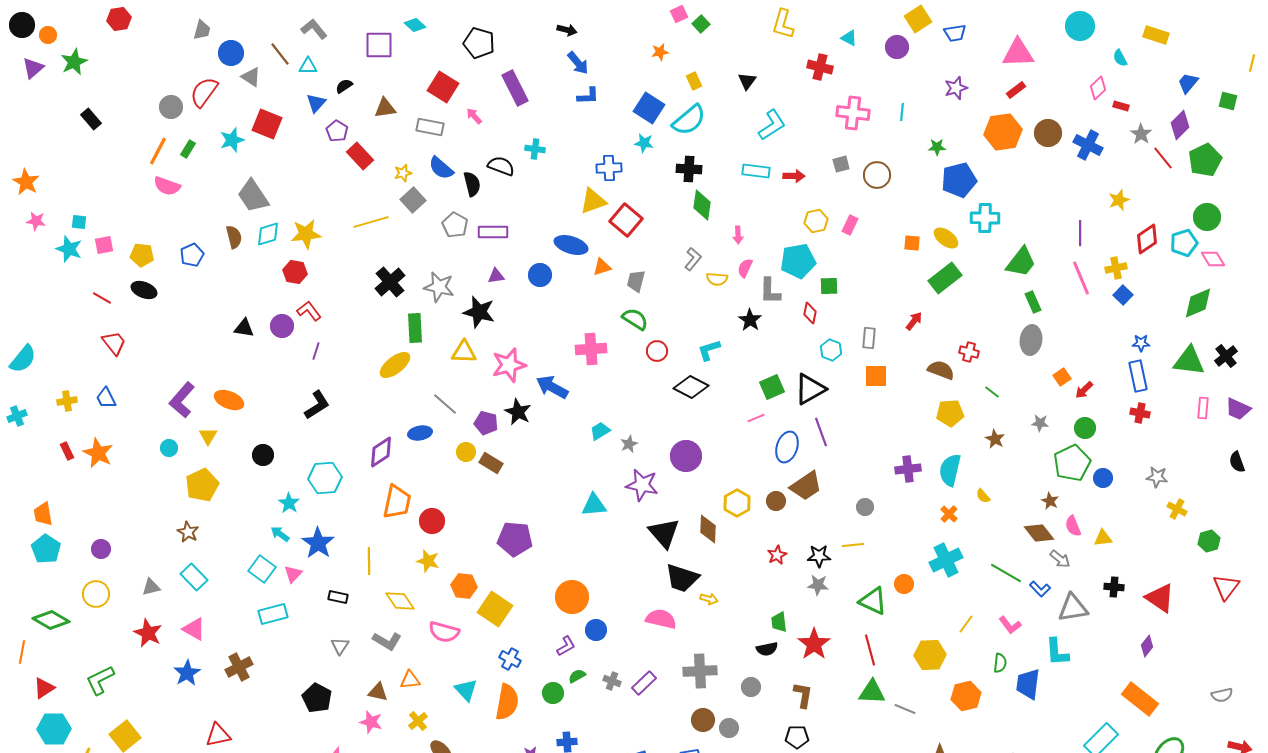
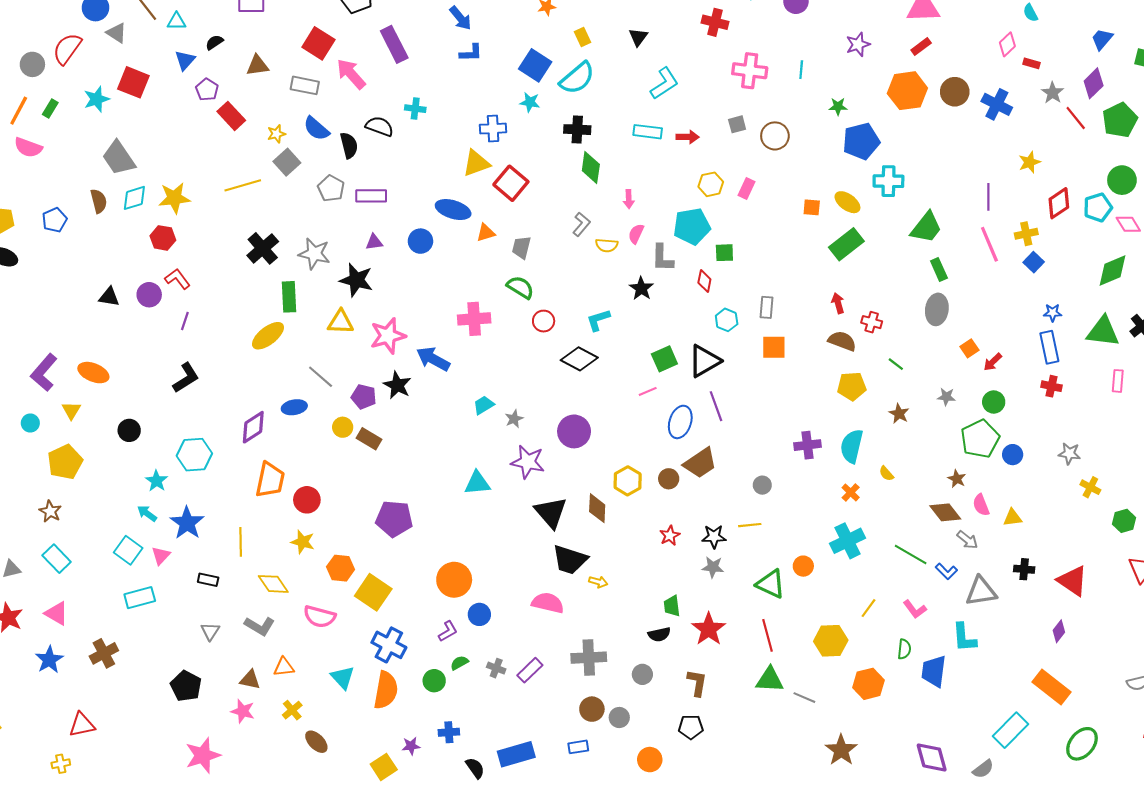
pink arrow: (474, 116) -> (351, 74), size x1.8
red arrow: (914, 321) -> (838, 303), moved, turned -54
blue cross: (510, 659) -> (389, 645), size x1.5

